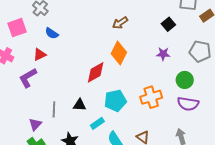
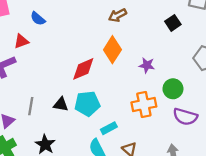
purple star: (163, 54) -> (147, 65), moved
green circle: (185, 80) -> (173, 89), moved
cyan pentagon: (115, 101) -> (87, 104), moved
cyan rectangle: (97, 123) -> (109, 128), moved

